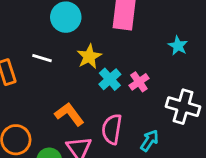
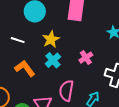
cyan cross: (110, 79) -> (53, 60), moved
orange L-shape: (69, 114) -> (25, 68), moved

